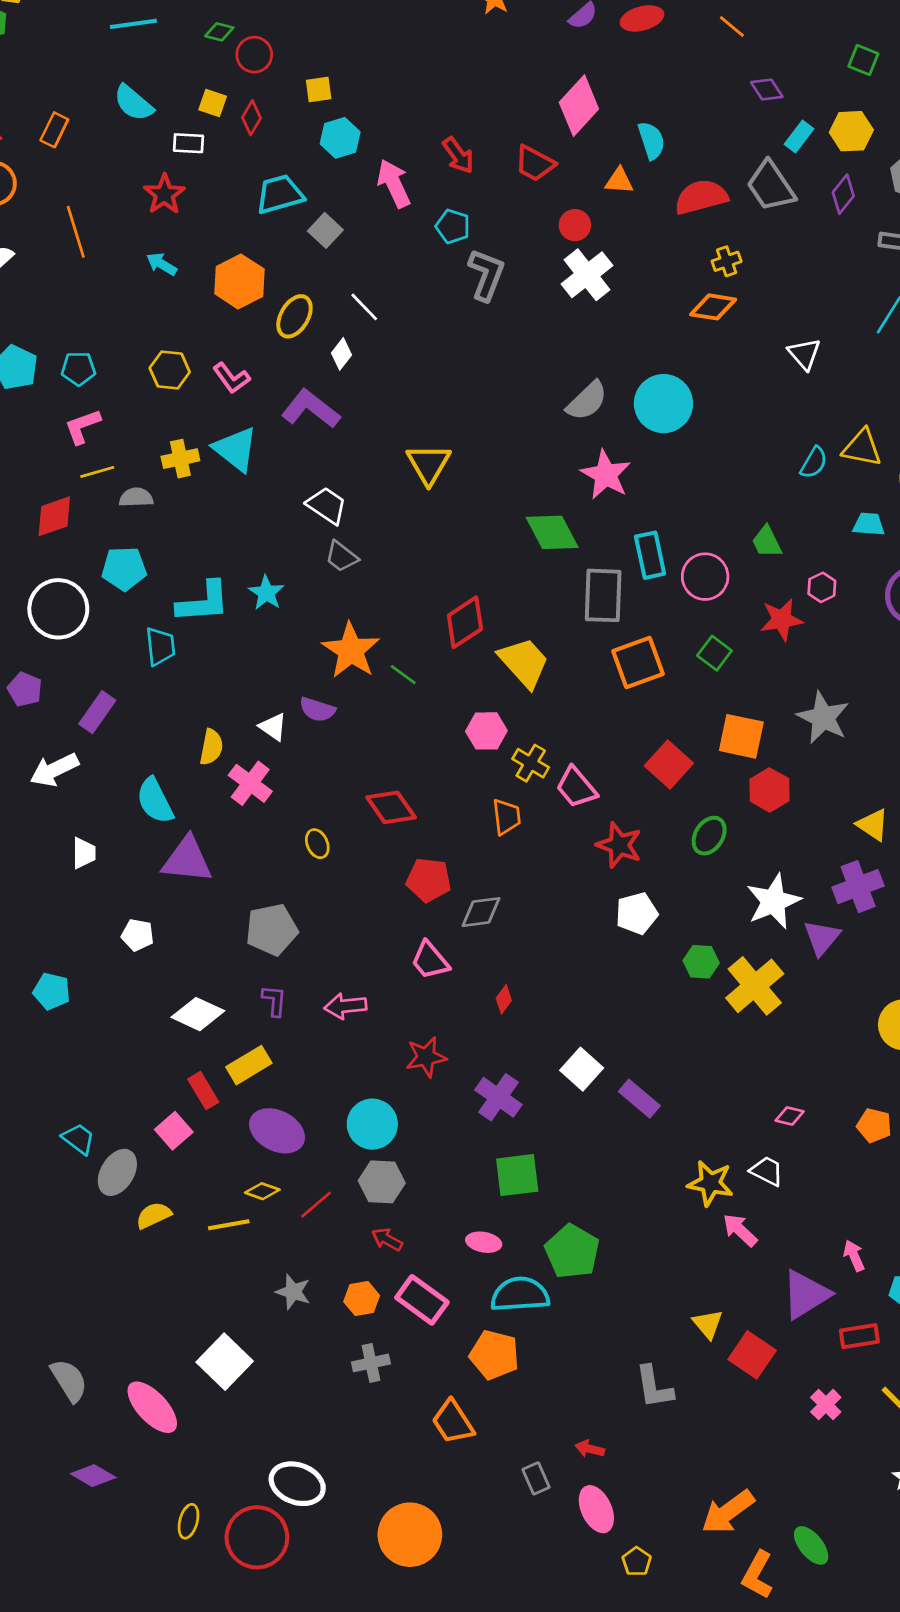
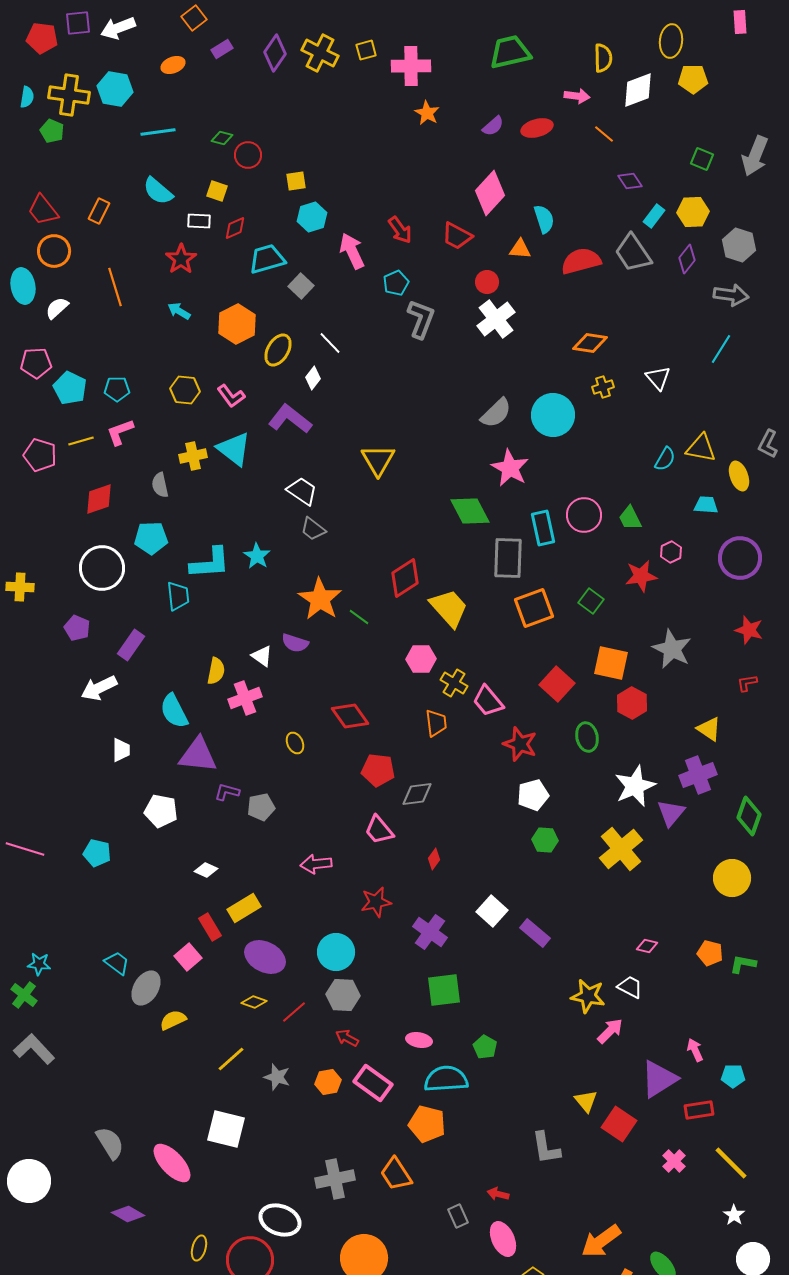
red diamond: (252, 118) -> (235, 228), moved, turned 35
cyan pentagon: (453, 226) -> (396, 283), turned 30
yellow cross: (727, 261) -> (603, 387), moved
yellow line: (97, 472) -> (81, 441), moved
gray semicircle: (136, 497) -> (160, 485), turned -100
pink circle: (705, 577) -> (584, 515), moved
pink cross: (250, 783) -> (245, 698), turned 32
green ellipse: (709, 836) -> (587, 737), turned -44
gray pentagon: (272, 930) -> (261, 807), size x0.7
white pentagon: (137, 935) -> (161, 811), size x1.4
green hexagon: (701, 962) -> (545, 840), moved
purple L-shape: (274, 1001) -> (227, 792), moved, turned -80
white diamond: (198, 1014) -> (206, 870), size x0.6
yellow line: (229, 1225) -> (231, 1059), moved, turned -32
pink arrow: (740, 1230) -> (610, 1031), turned 92
green pentagon: (572, 1252) -> (485, 1047), size x0.6
white square: (225, 1362) -> (226, 1129), turned -30
gray cross: (371, 1363) -> (335, 1179), moved, size x1.4

